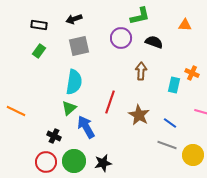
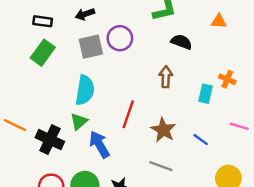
purple circle: (121, 38) -> (120, 38), moved
green rectangle: (39, 51) -> (43, 53), size x1.5
black cross: (54, 136) -> (50, 140), moved, size x1.6
gray line: (167, 145) -> (161, 166), moved

